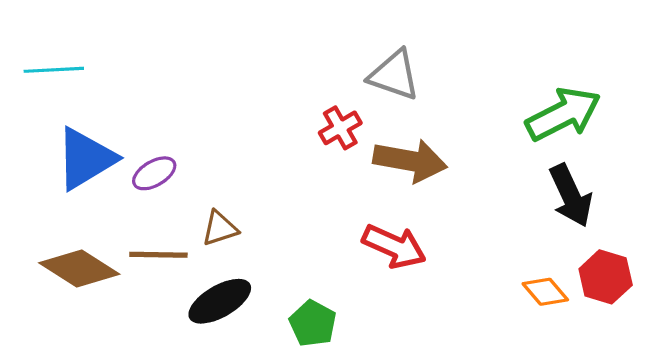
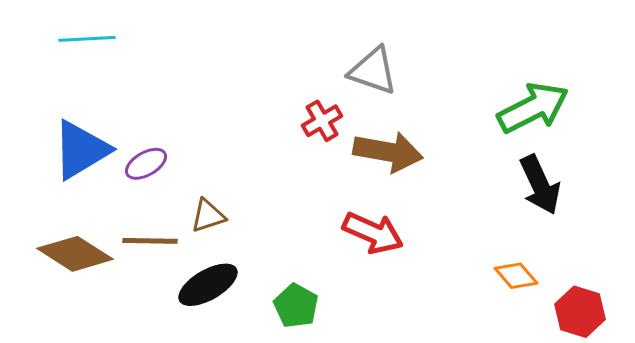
cyan line: (54, 70) -> (87, 39), moved
red hexagon: (606, 277) -> (580, 312), moved

